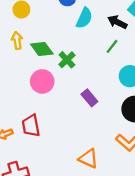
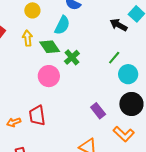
cyan semicircle: (84, 18) -> (62, 25), moved
green line: (112, 46) -> (114, 58), moved
purple rectangle: (89, 98) -> (98, 111), moved

